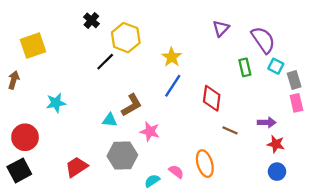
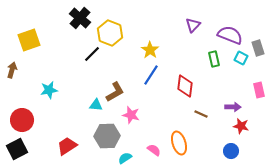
black cross: (91, 20) -> (80, 18), size x1.5
purple semicircle: (263, 40) -> (230, 35), turned -35
gray rectangle: (294, 80) -> (258, 48), moved
blue circle: (277, 172) -> (231, 151), moved
cyan semicircle: (152, 181) -> (125, 158), moved

